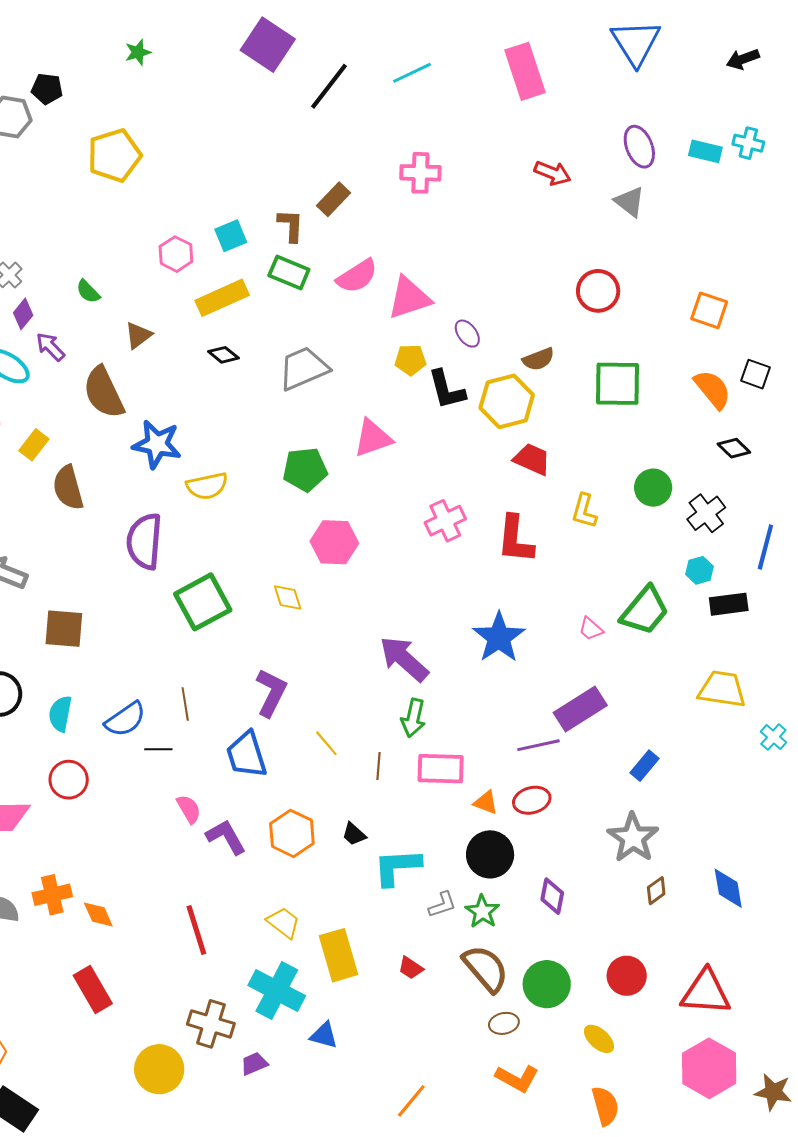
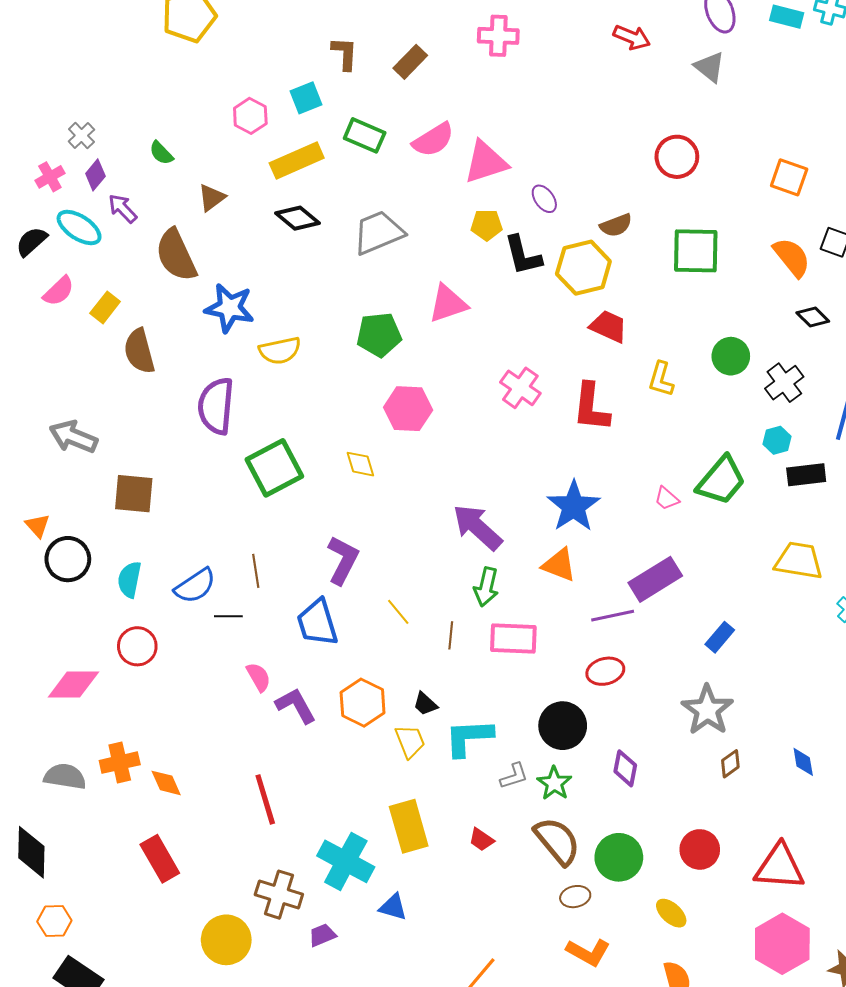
brown L-shape: (291, 225) -> (345, 54), moved
black diamond: (223, 355) -> (298, 218), size x1.4
pink cross: (445, 521) -> (520, 388), turned -30
orange triangle: (486, 802) -> (559, 565), moved, size x1.4
blue diamond: (728, 888) -> (803, 762), size x0.7
yellow trapezoid: (283, 923) -> (410, 741), moved, turned 30

